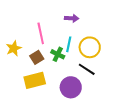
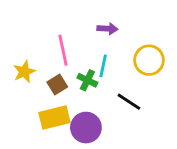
yellow circle: (90, 47) -> (149, 60), moved
purple circle: (71, 87) -> (86, 128), moved

